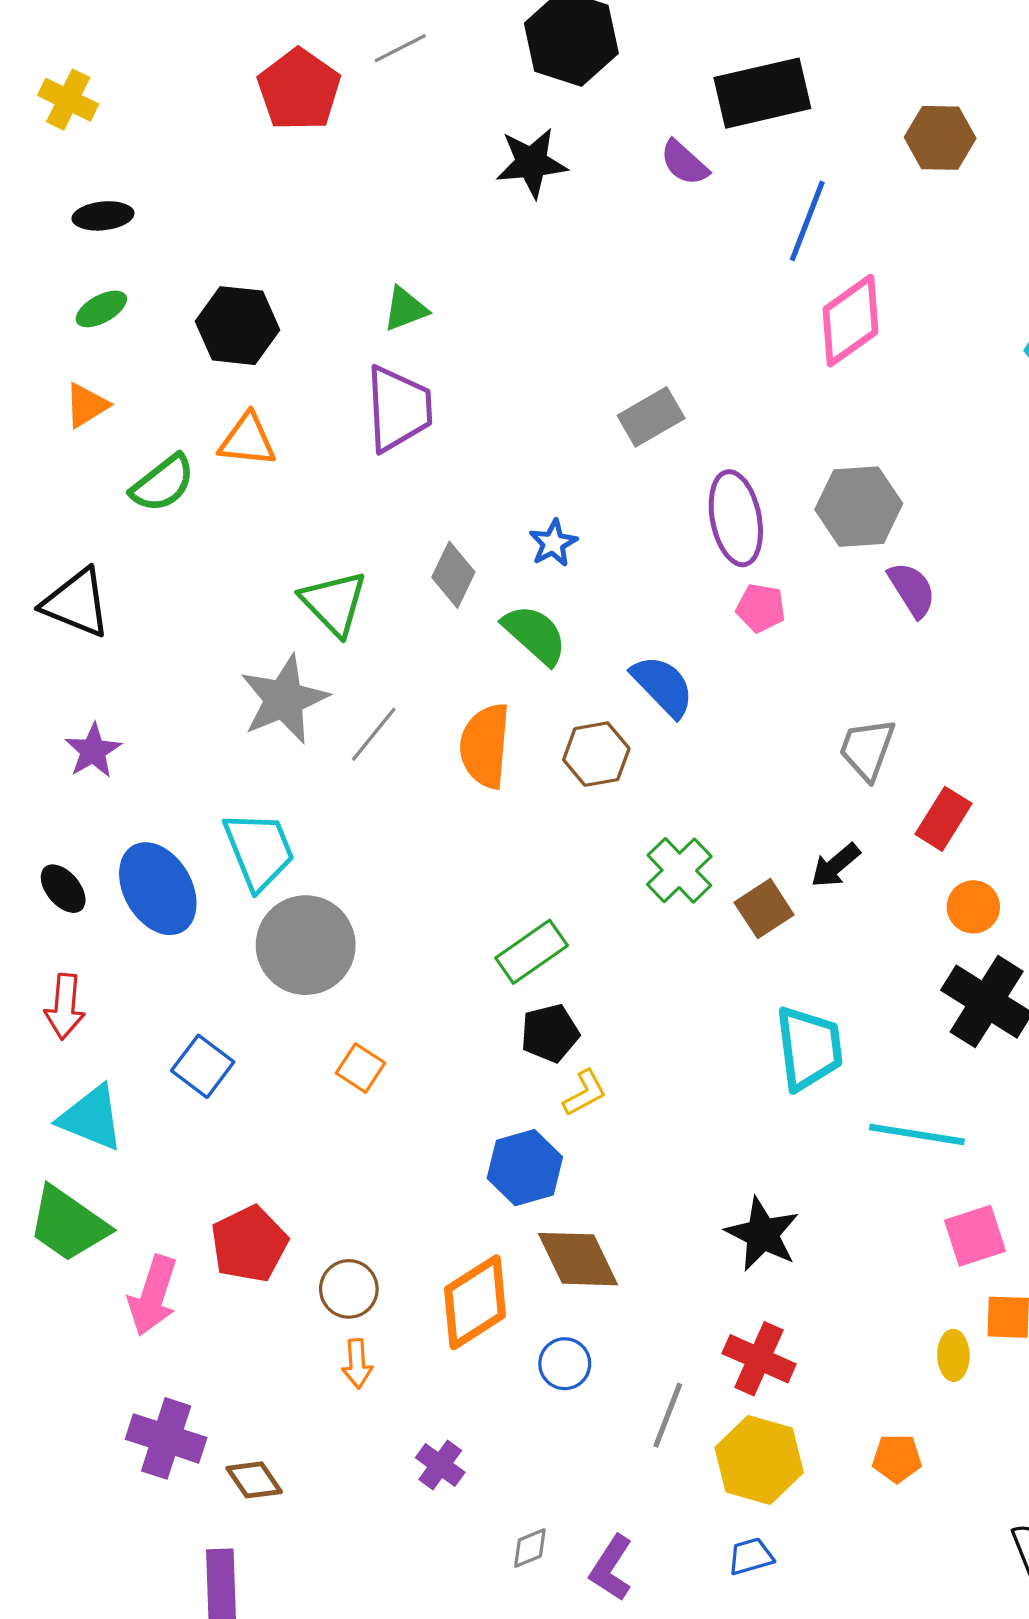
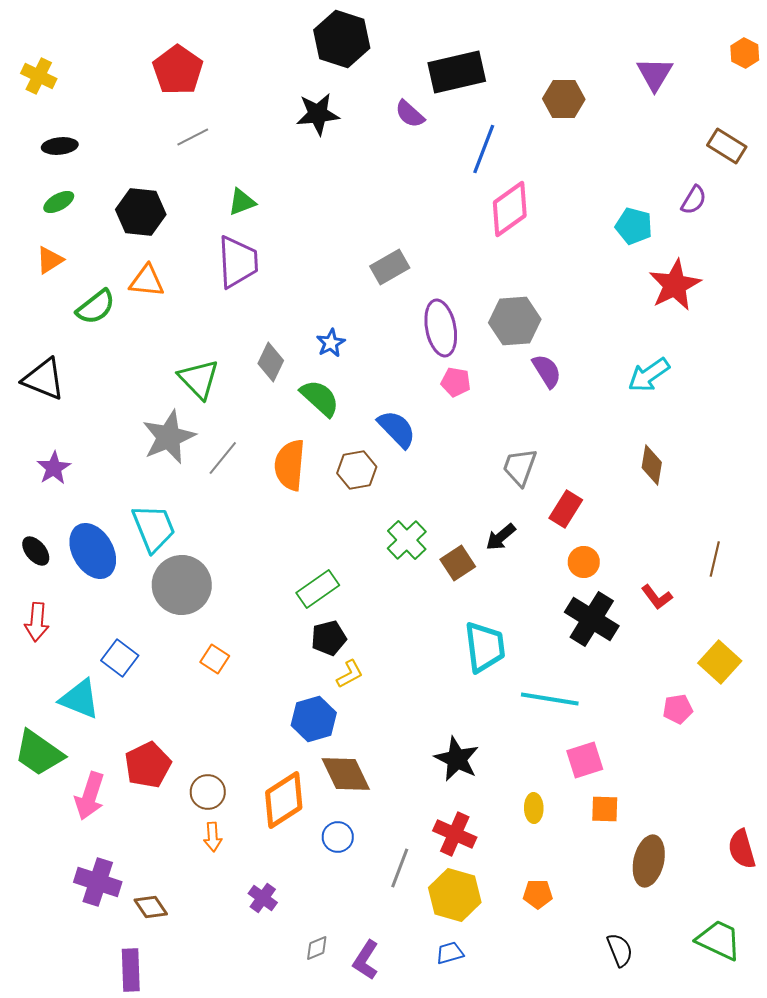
gray line: (400, 48) -> (193, 137), moved
cyan triangle: (91, 1118) -> (80, 699), moved
yellow ellipse: (953, 1355) -> (534, 808), moved

